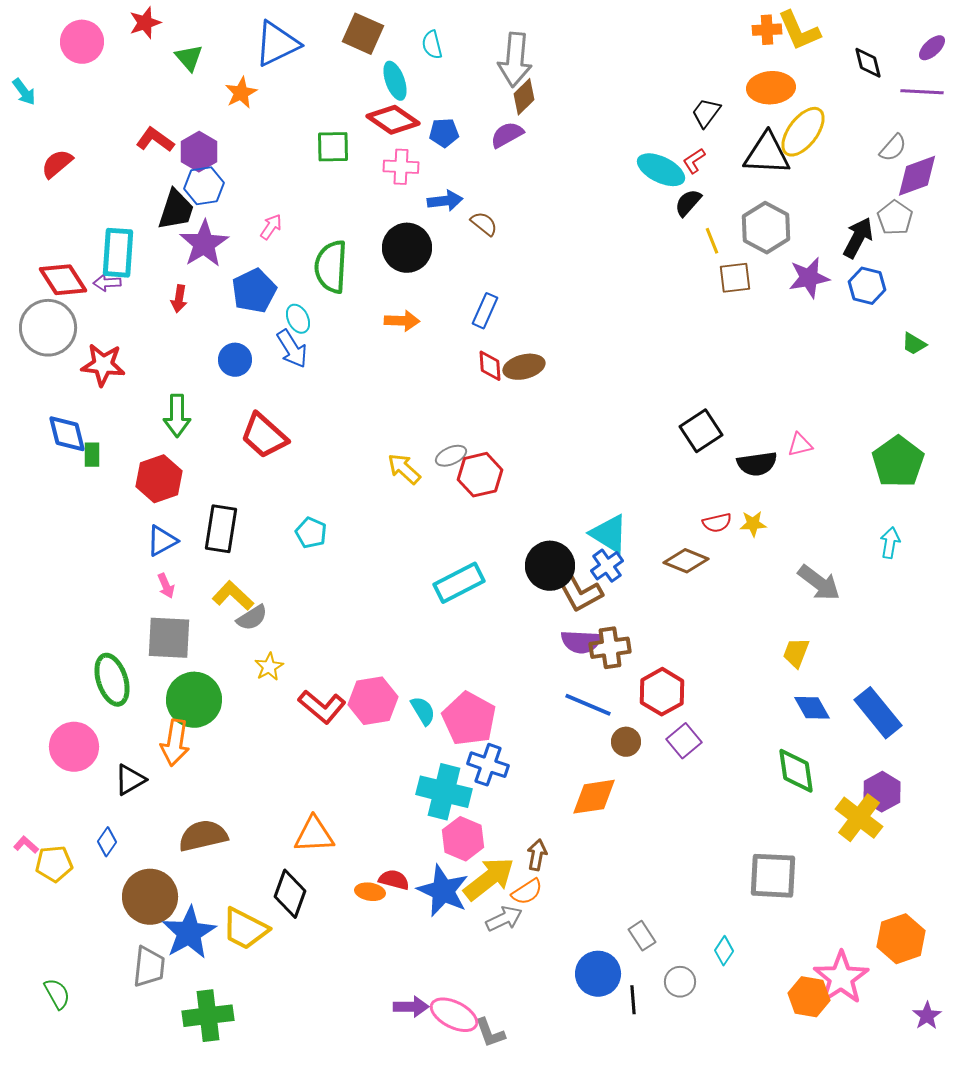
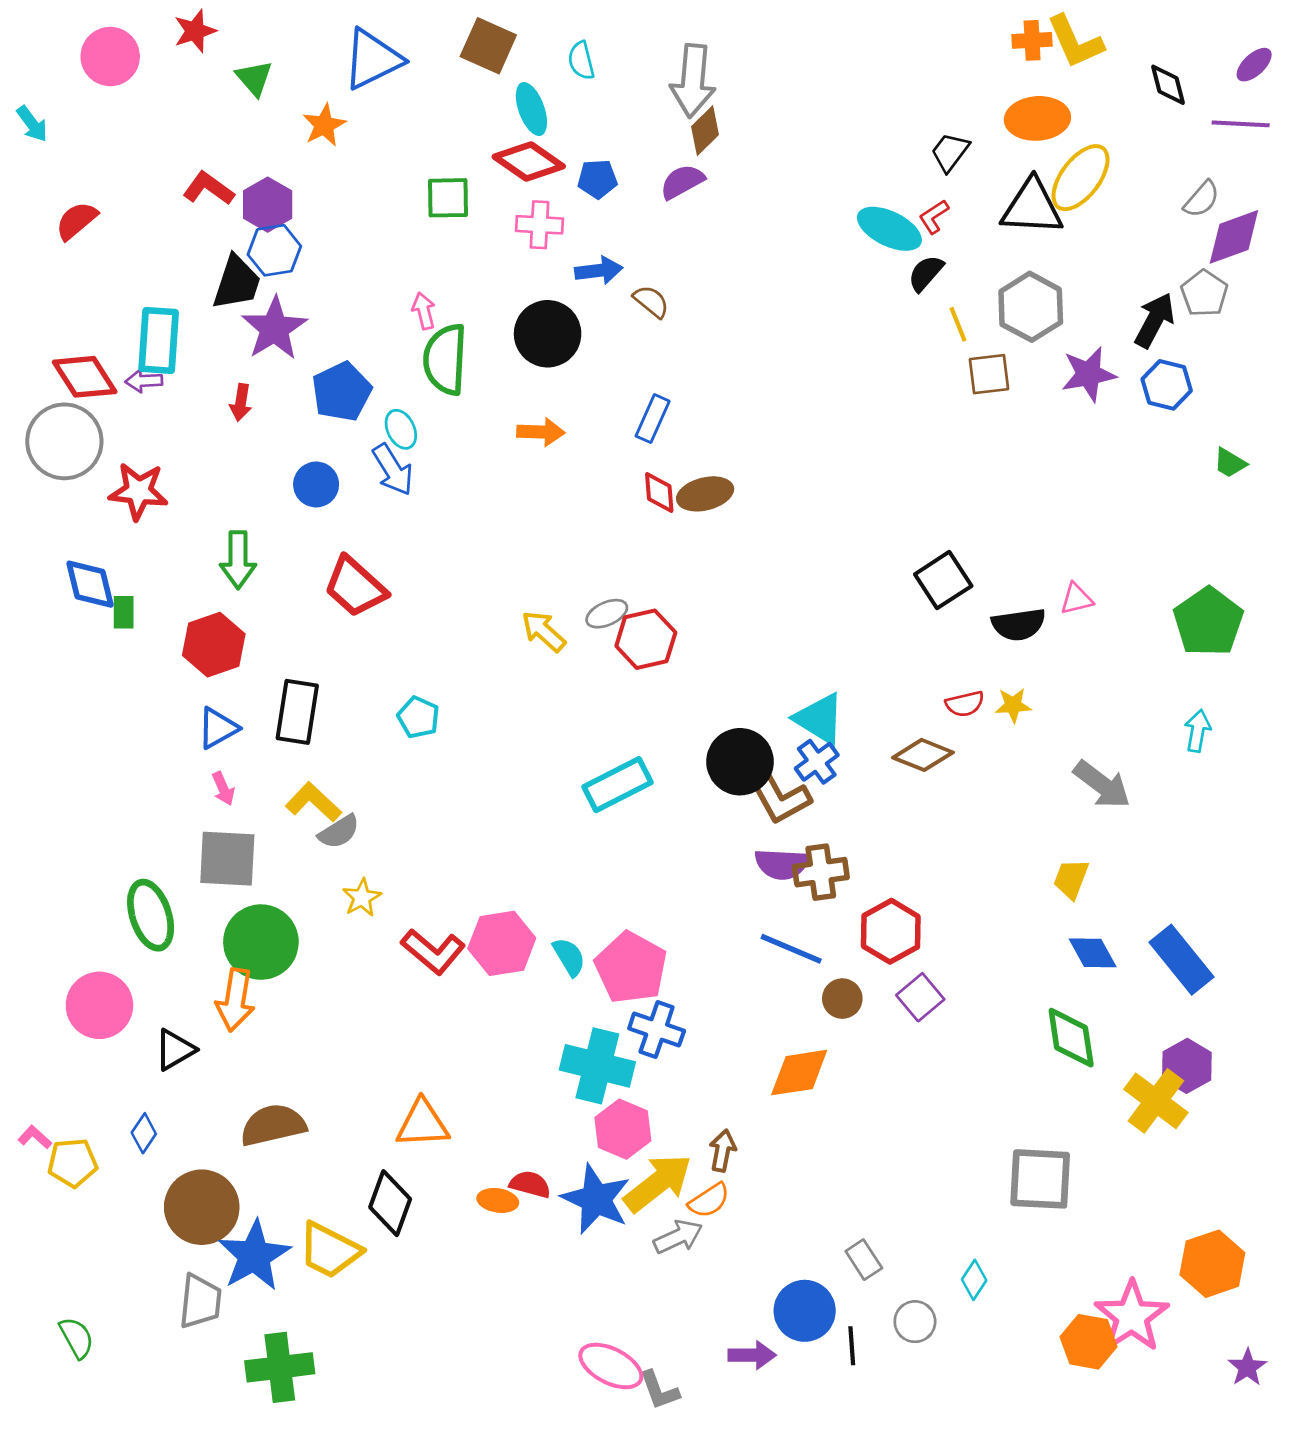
pink arrow: (271, 227) -> (424, 311), moved, turned -48
purple arrow: (411, 1007) -> (752, 1355), moved

